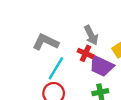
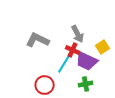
cyan line: (56, 68) -> (65, 63), moved

